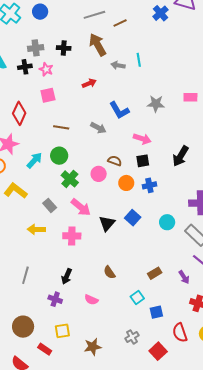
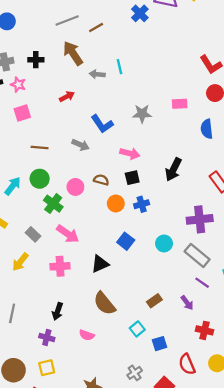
pink circle: (99, 174) -> (75, 187), moved
black triangle: (107, 223) -> (100, 264), moved, turned 30
yellow arrow: (36, 229) -> (20, 262), turned -48
brown semicircle: (109, 272) -> (104, 303), size x1.6
yellow square: (62, 331) -> (47, 368), moved

